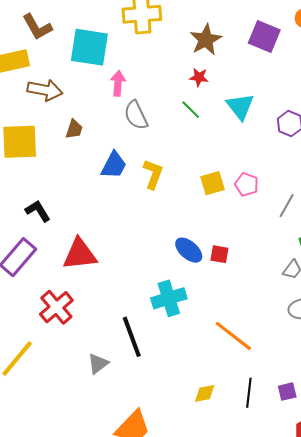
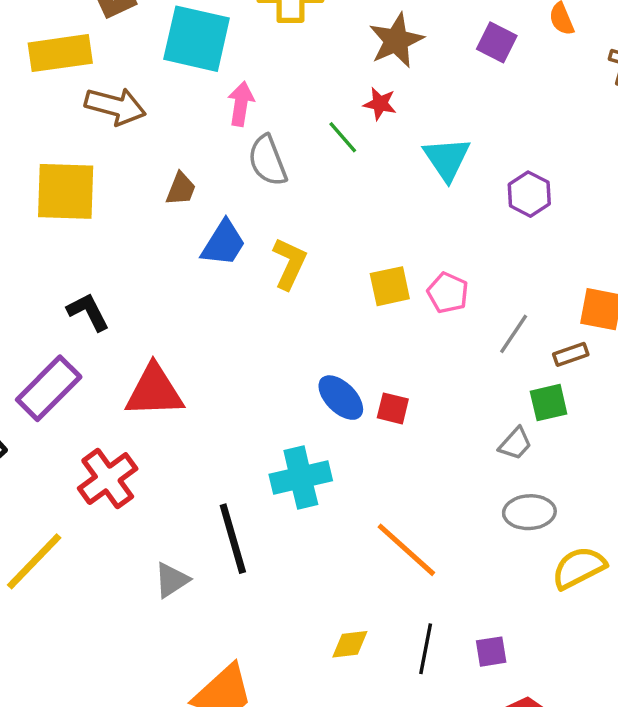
purple square: (264, 37) -> (497, 42), size x0.7
green line: (191, 110) -> (343, 137), moved
brown trapezoid: (74, 129) -> (181, 189), moved

